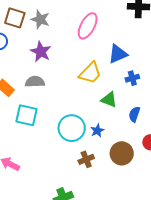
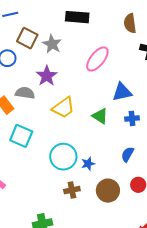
yellow trapezoid: (90, 73) -> (63, 108), moved
gray semicircle: (35, 82) -> (25, 93), moved
green triangle: (109, 100) -> (100, 116), moved

